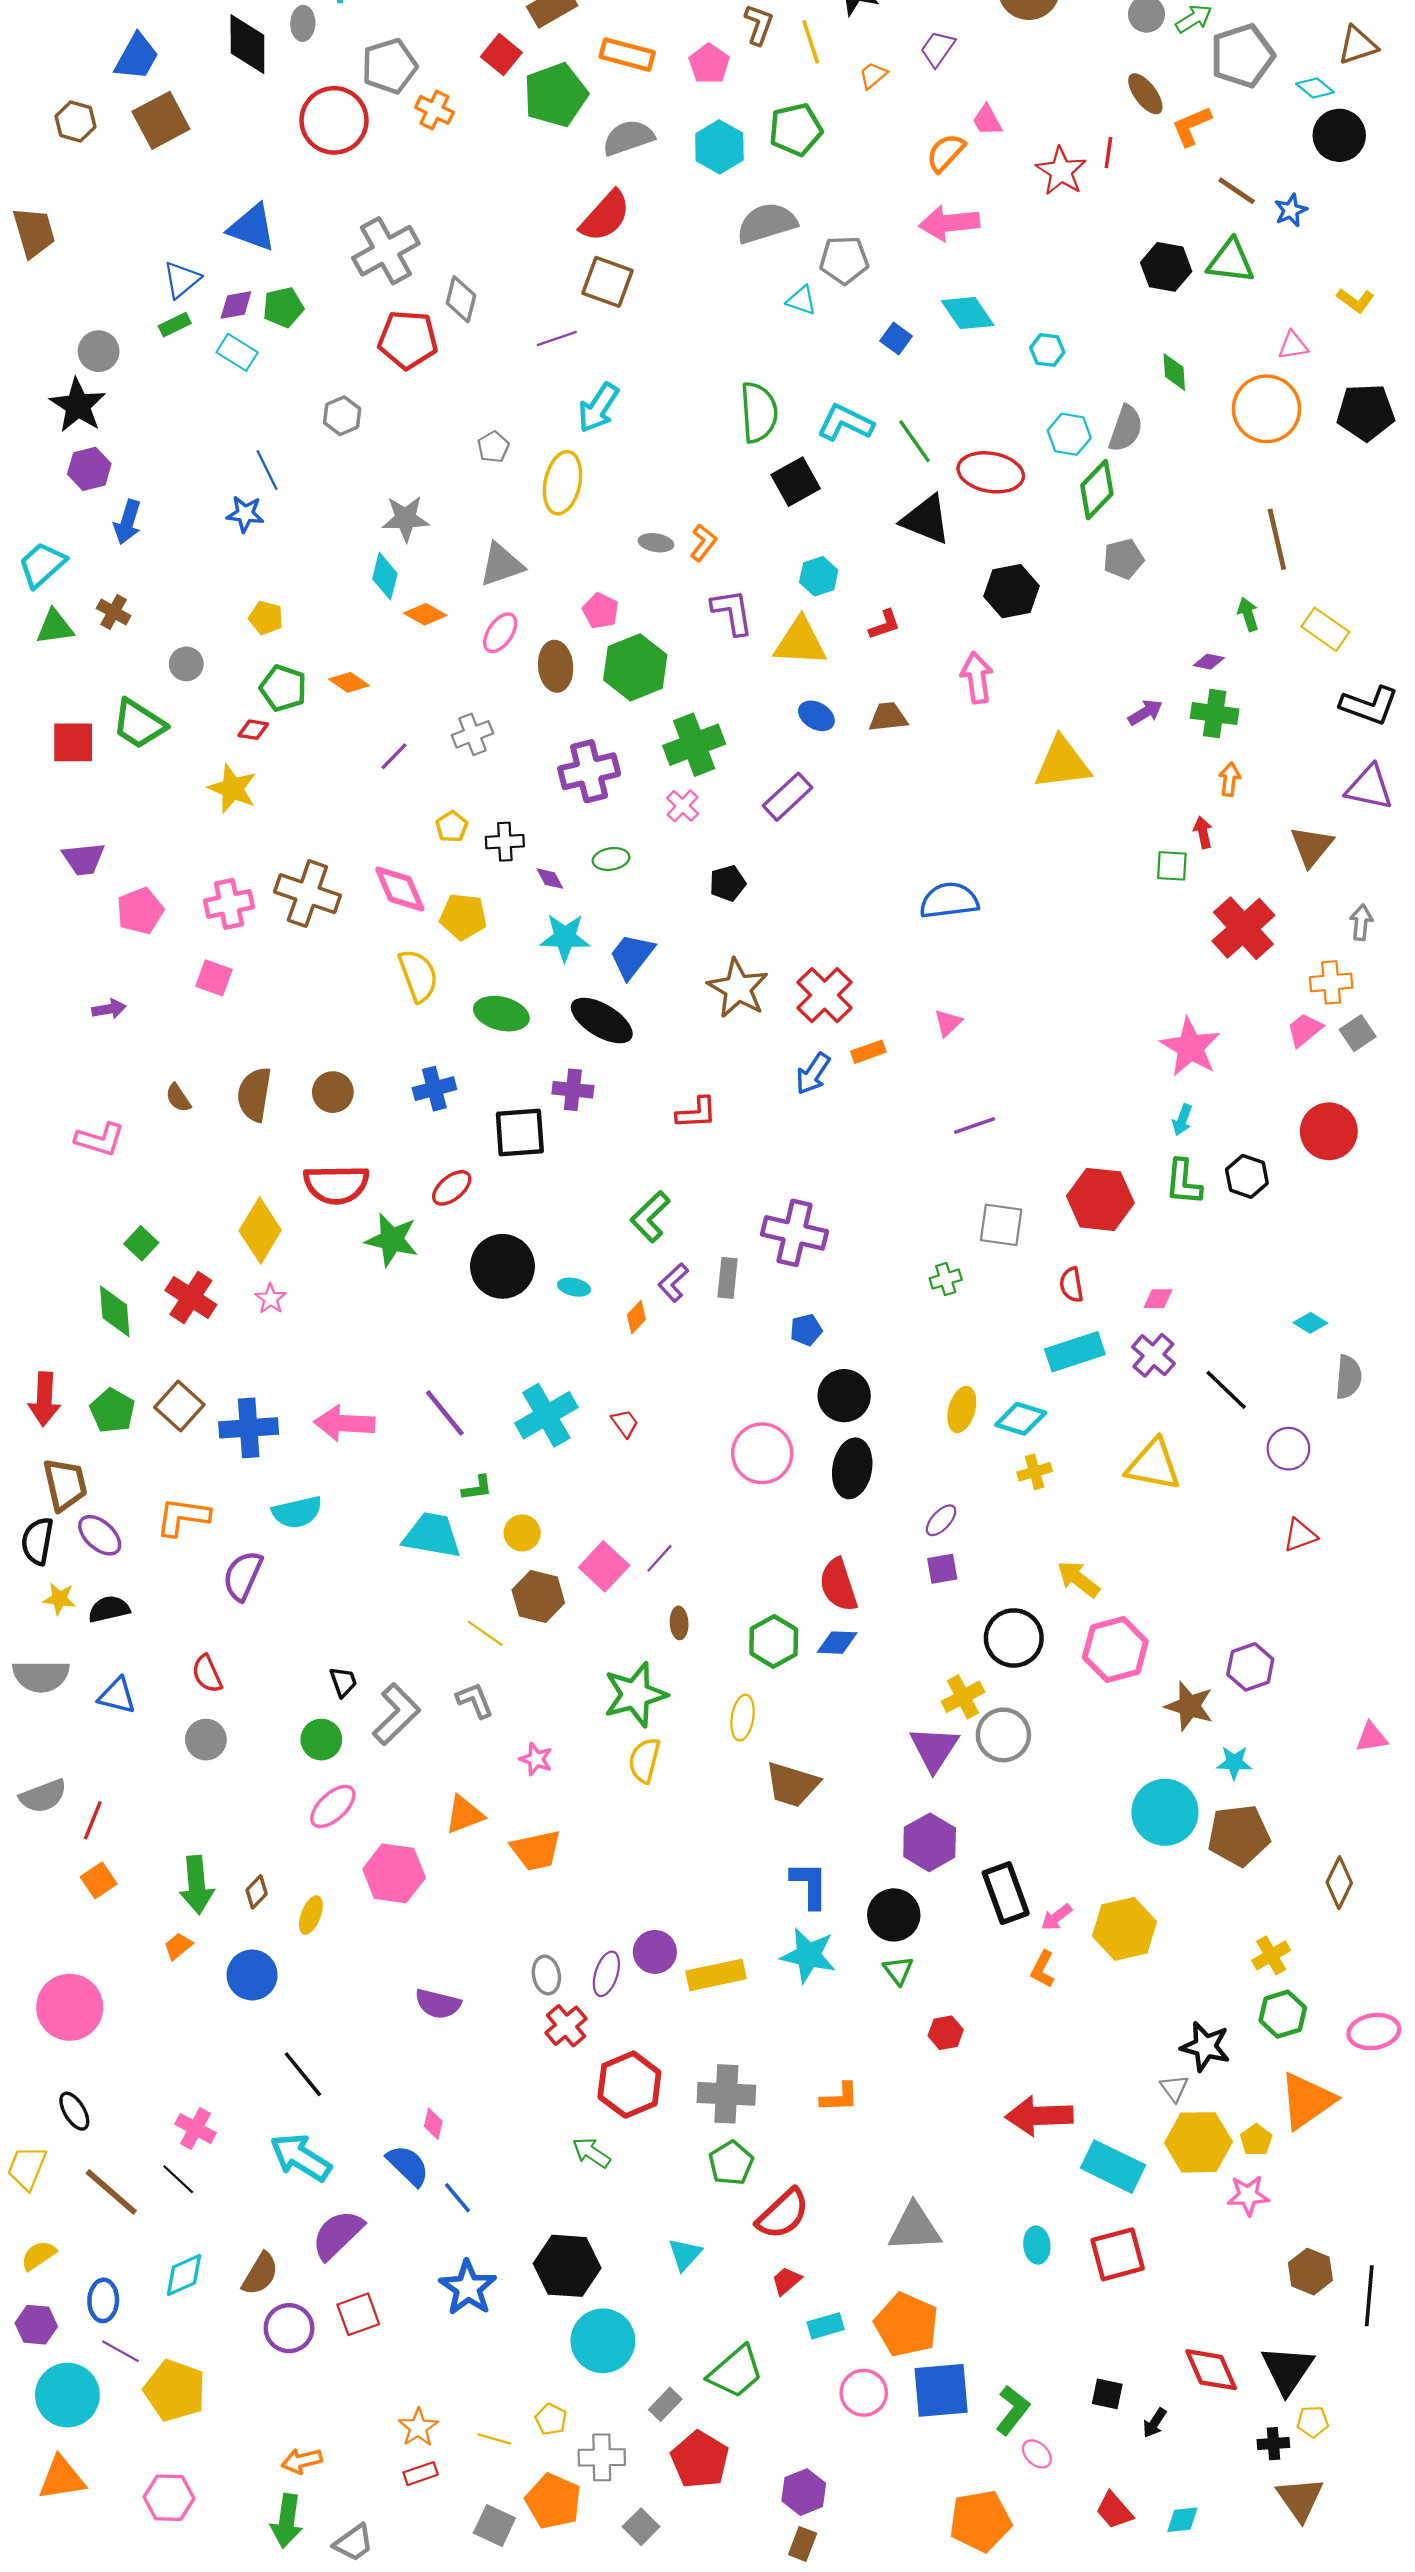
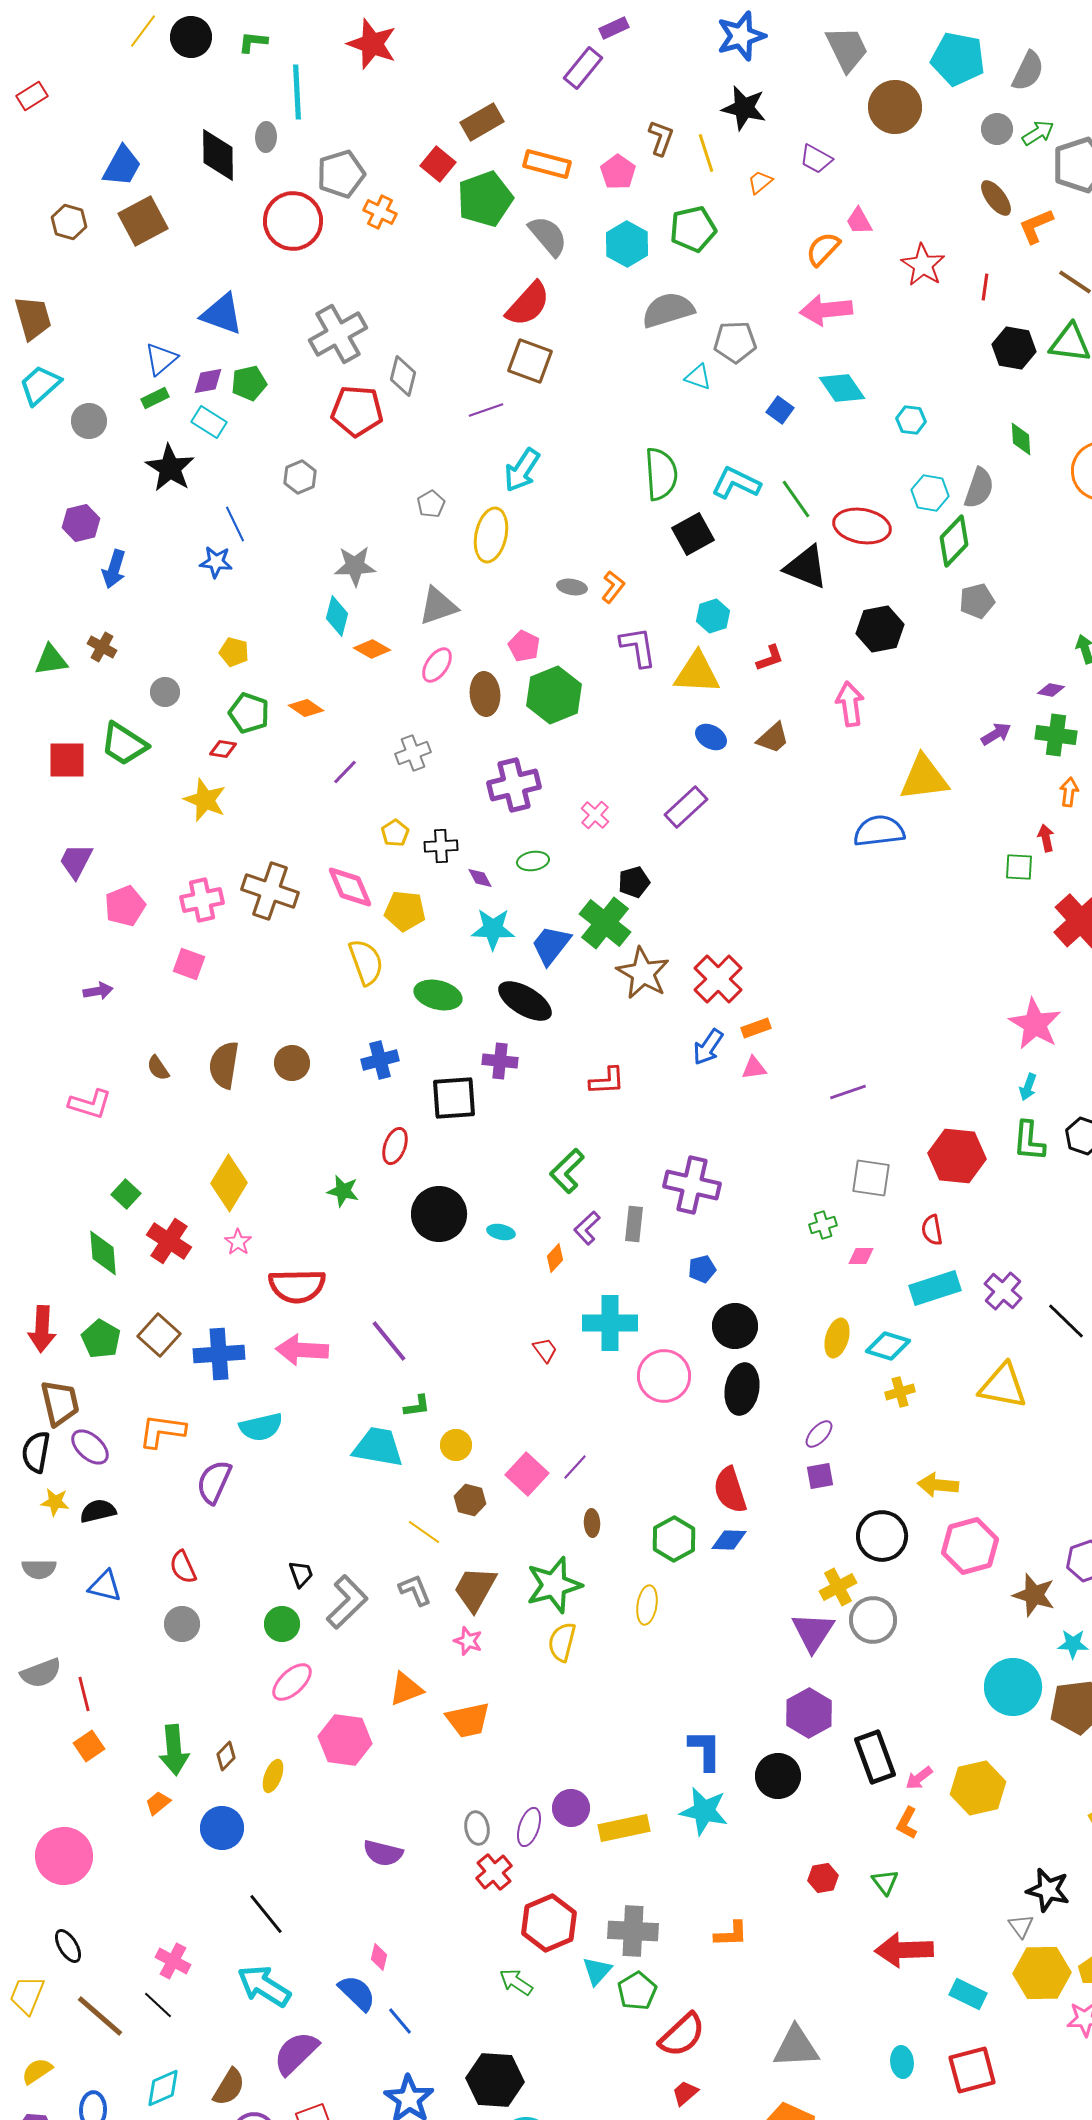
purple trapezoid: (938, 49) -> (816, 159), turned -96
gray semicircle: (628, 138) -> (548, 236), turned 69
red line: (1108, 153) -> (985, 287), moved
black star: (78, 405) -> (170, 468), moved
cyan trapezoid: (42, 565) -> (40, 385), moved
brown trapezoid: (888, 717) -> (773, 738), turned 144
green cross: (694, 745) -> (605, 923), moved, turned -30
purple trapezoid: (84, 859) -> (76, 861), turned 123
blue semicircle: (949, 901) -> (879, 831), moved
pink triangle: (948, 1023) -> (754, 1068), moved, turned 36
red semicircle: (336, 1184) -> (297, 1286), moved
red ellipse: (452, 1188) -> (395, 1146), turned -30
green star: (392, 1240) -> (343, 1191), size x0.7
pink diamond: (1158, 1299) -> (861, 1256), moved
cyan cross: (546, 1415) -> (610, 1323), moved, turned 30
yellow arrow: (1078, 1579) -> (938, 1485), turned -33
brown hexagon: (538, 1596) -> (470, 1500), size x0.7
gray semicircle: (41, 1676) -> (39, 1569), size x0.7
brown trapezoid: (792, 1785) -> (475, 1589), moved, turned 102
red line: (93, 1820) -> (84, 1694), turned -36
green triangle: (898, 1970) -> (885, 1882), moved
cyan rectangle: (1113, 2167) -> (968, 1994), size x0.7
cyan triangle: (685, 2254) -> (597, 1971), moved

